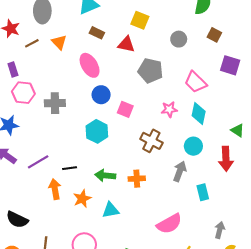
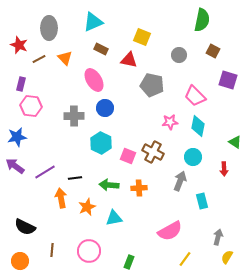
purple rectangle: (13, 70) -> (21, 84), turned 32
gray cross: (55, 103) -> (74, 116), moved
pink square: (125, 109) -> (128, 156), moved
red arrow: (226, 159) -> (224, 169), size x0.6

